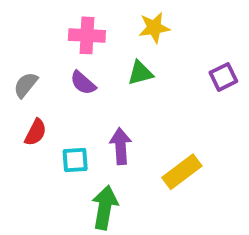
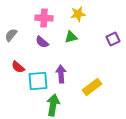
gray semicircle: (26, 85) -> (11, 35), moved
red semicircle: (36, 132) -> (18, 67), turned 104
cyan square: (75, 160) -> (38, 81), size x1.5

